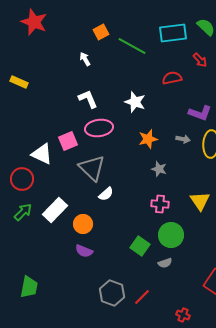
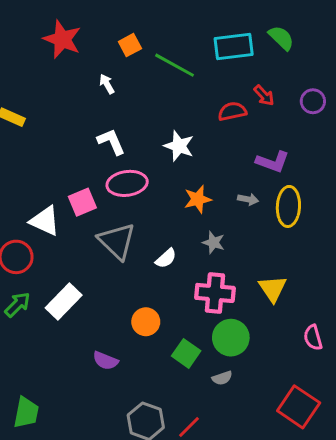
red star: (34, 22) -> (62, 39), moved
red arrow: (200, 60) -> (264, 95), moved
white semicircle: (106, 194) -> (166, 258), moved
pink cross: (160, 204) -> (215, 293), size x1.5
orange circle: (83, 224) -> (146, 322), moved

